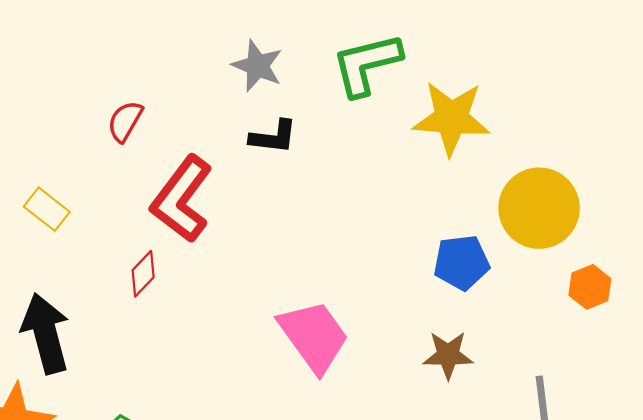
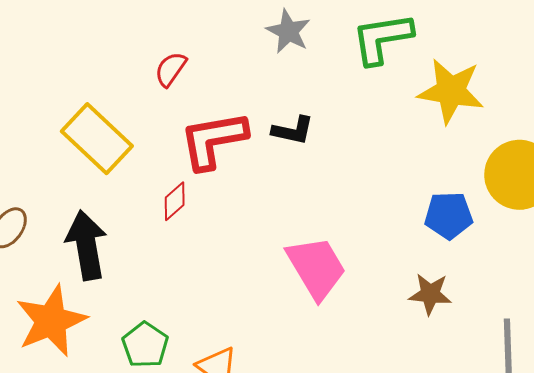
black L-shape: (273, 137) -> (293, 130), moved
red L-shape: (182, 199) -> (213, 140), turned 38
yellow rectangle: (47, 209) -> (97, 139), size x1.8

